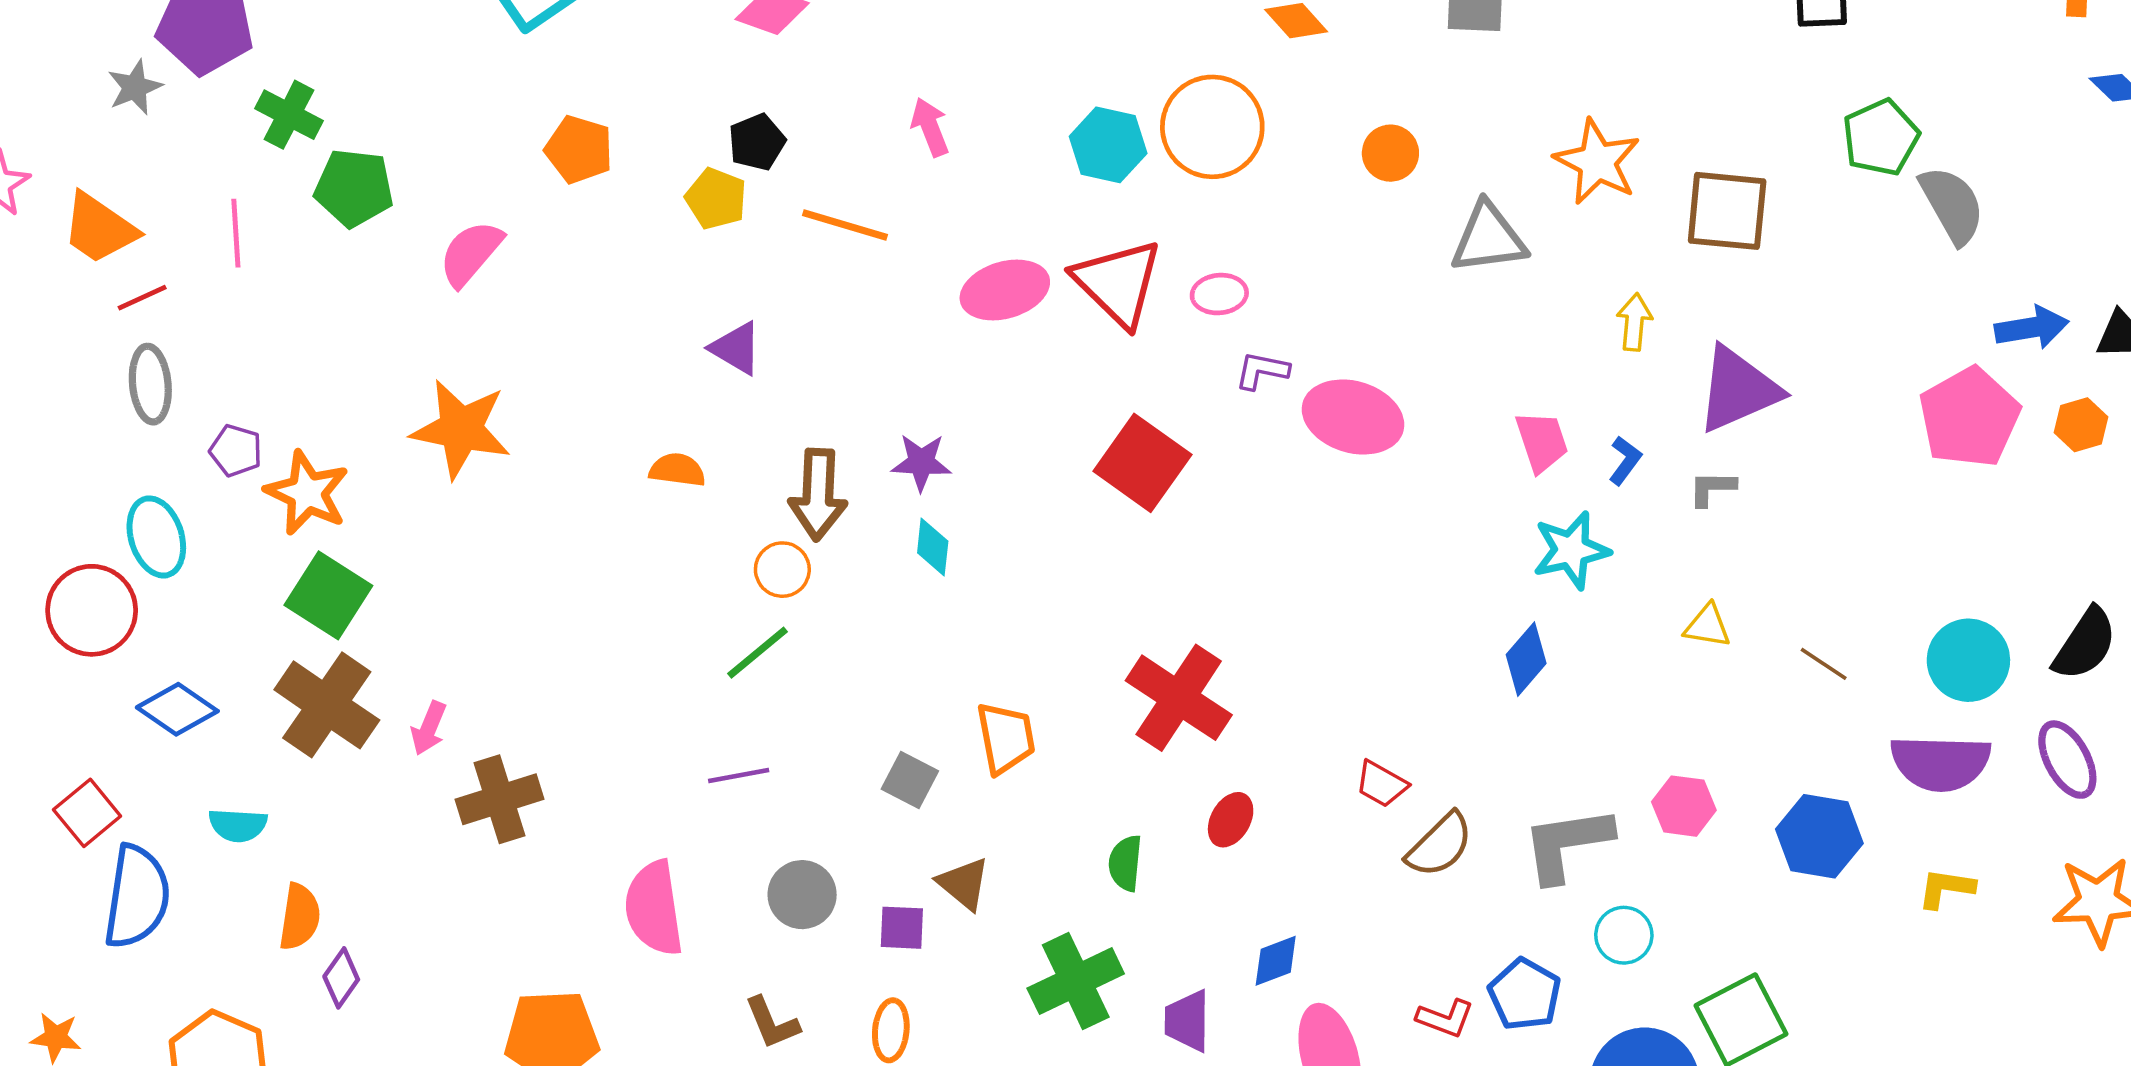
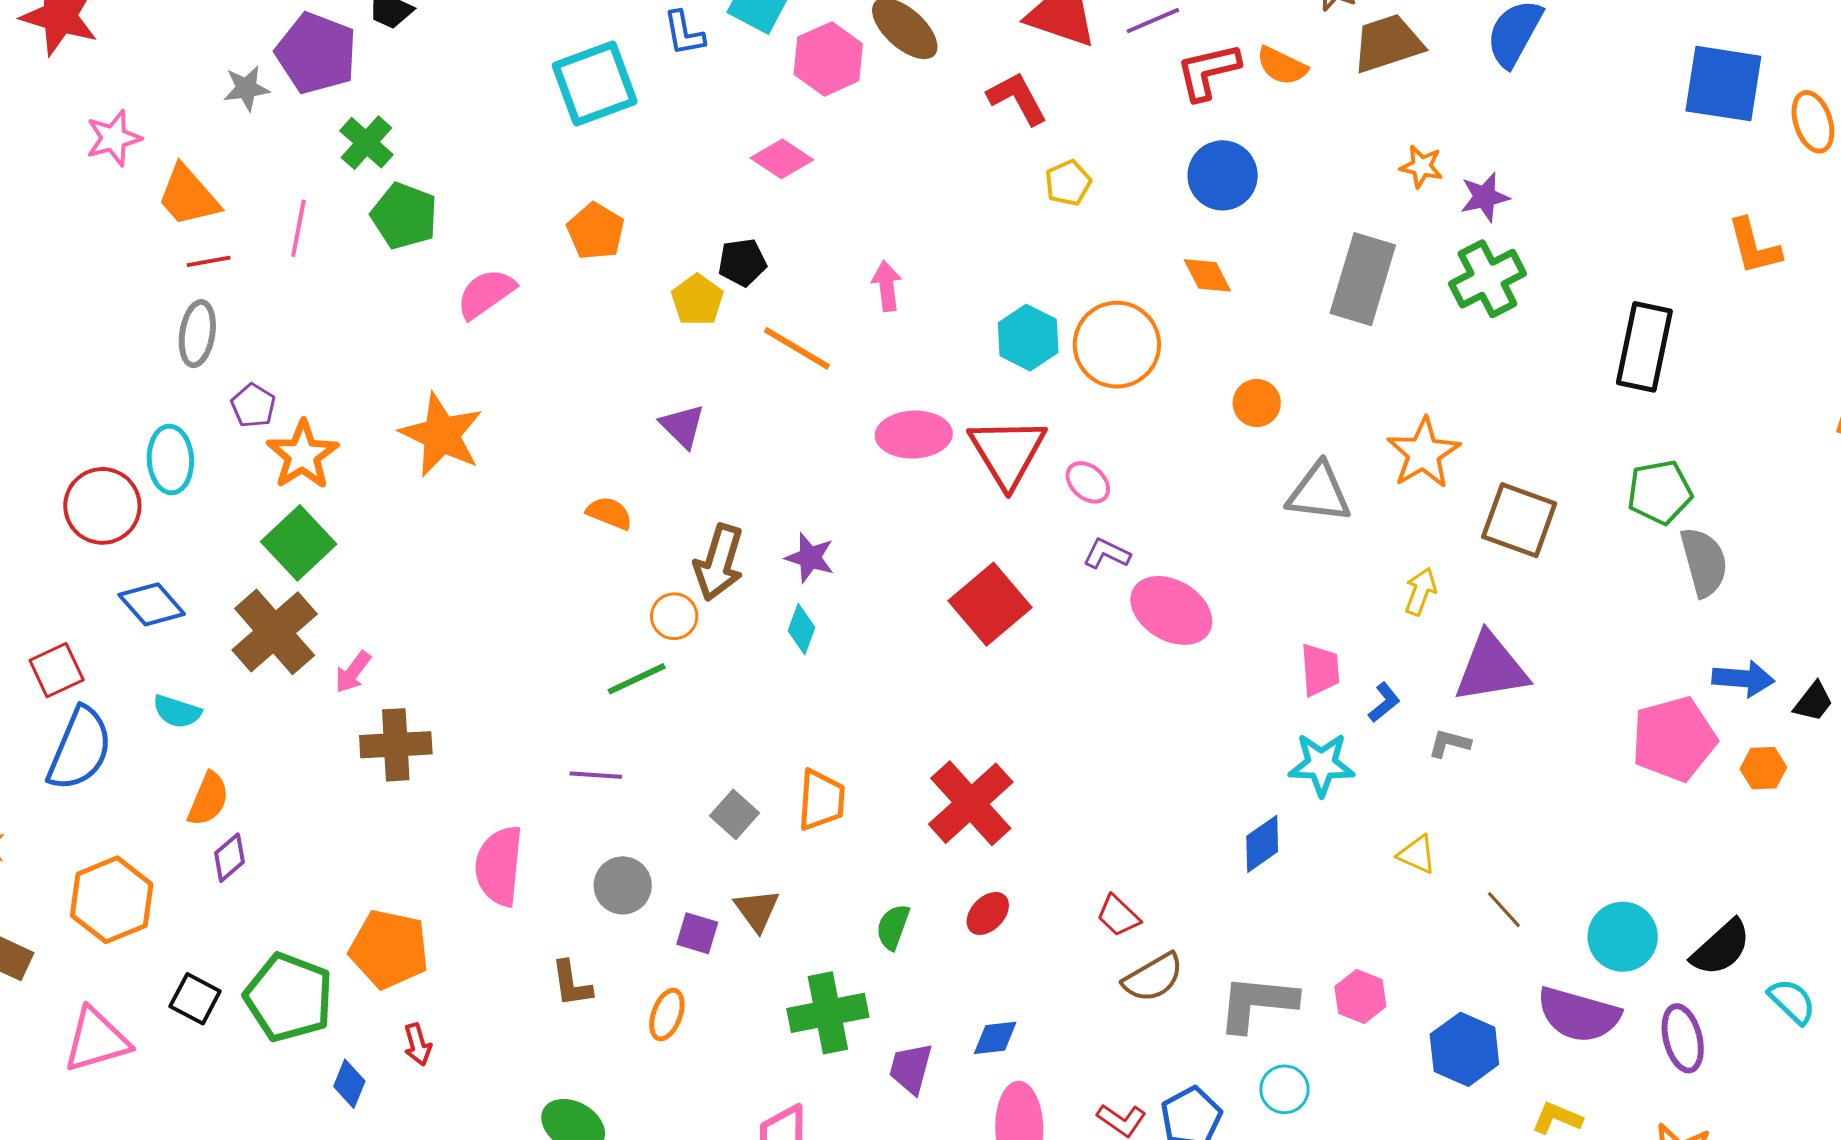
pink ellipse: (1219, 294) -> (1088, 482), turned 33

